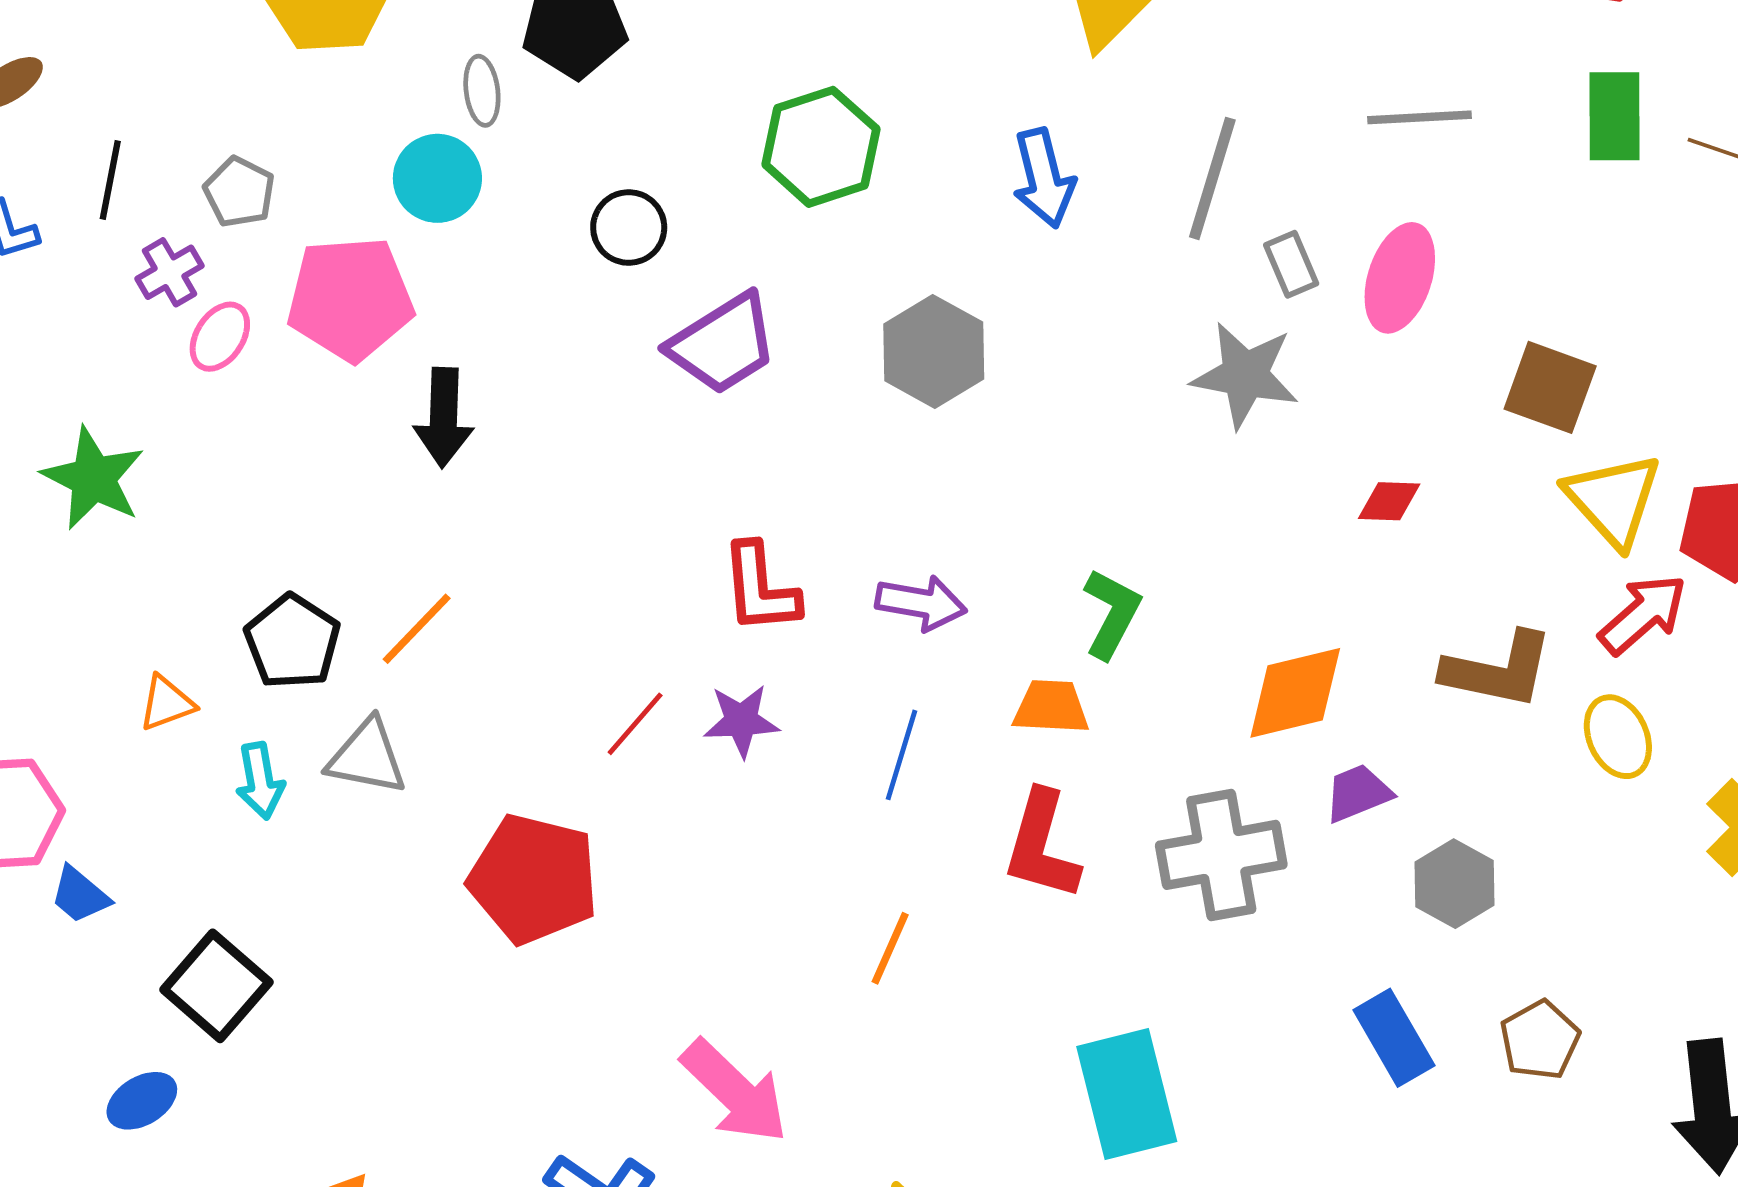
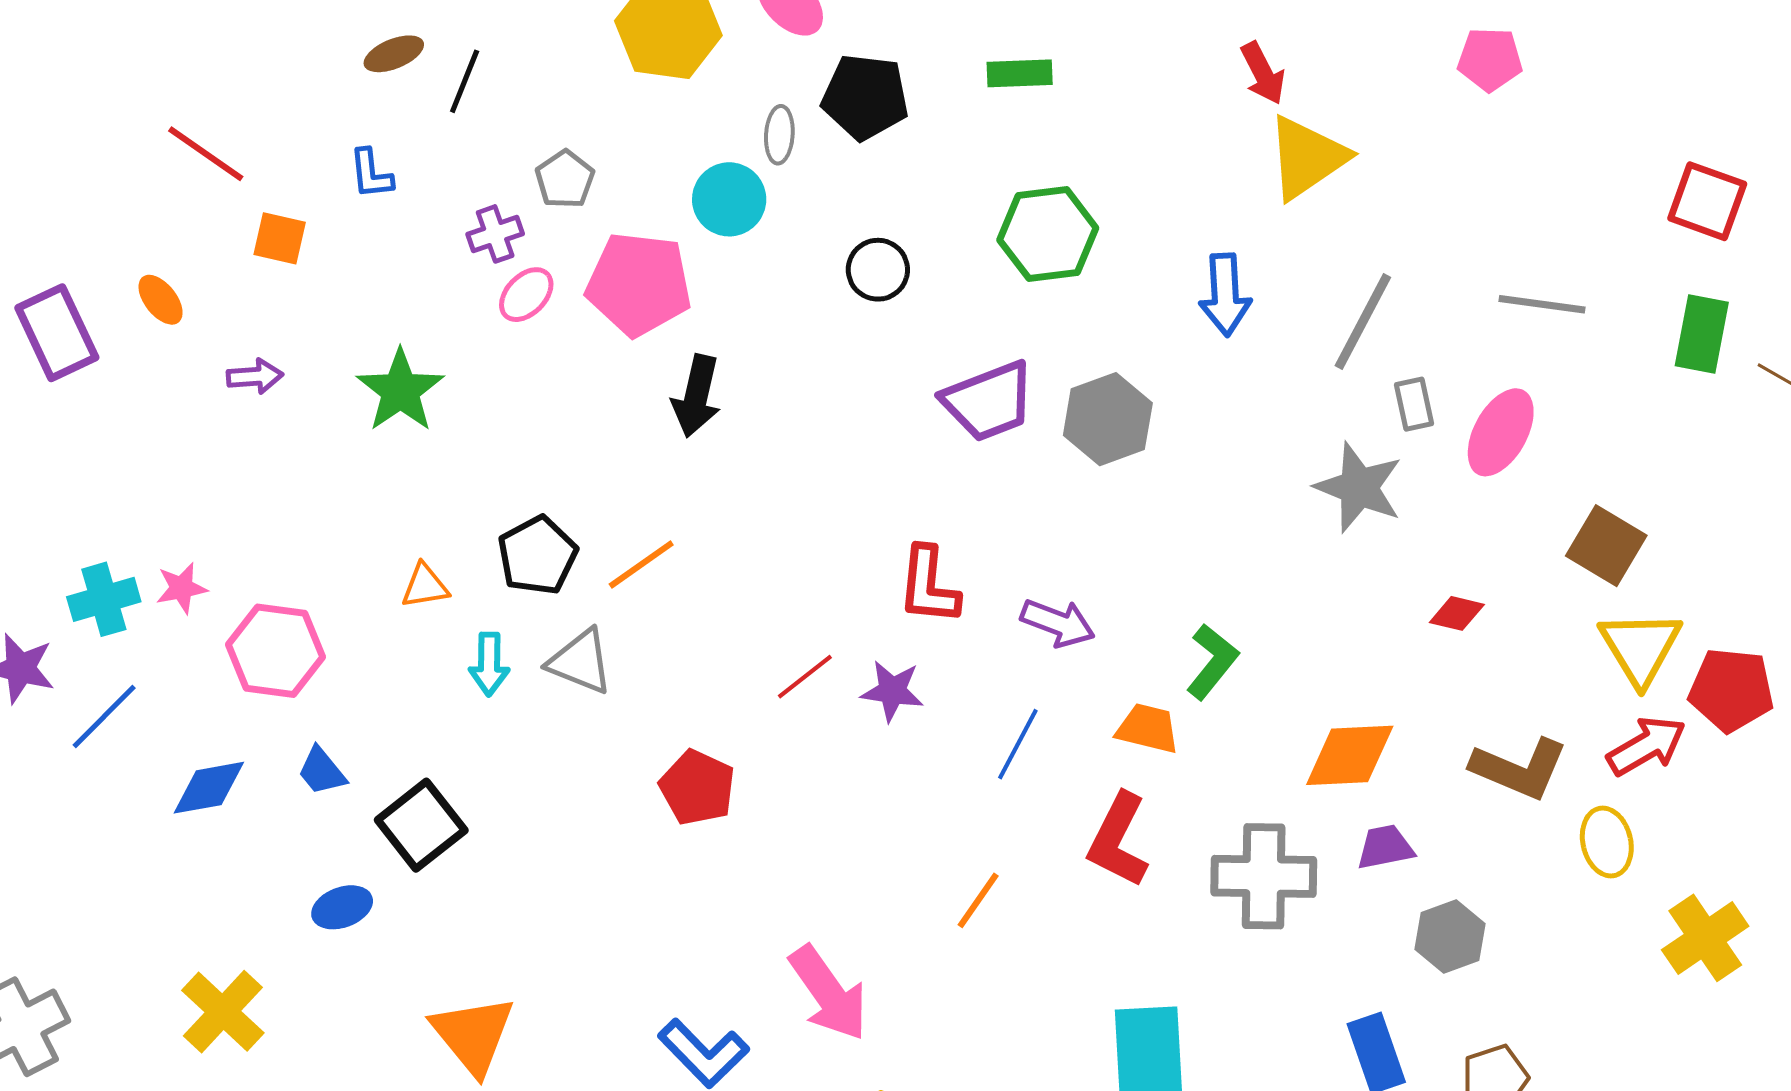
black line: (110, 180) -> (465, 81), moved
purple trapezoid: (723, 344) -> (989, 401), moved
red pentagon: (533, 879) -> (697, 788), size x0.7
blue trapezoid: (80, 895) -> (322, 771), moved

